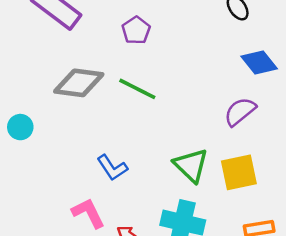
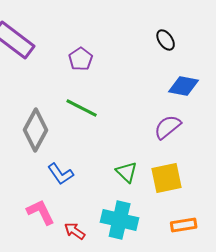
blue diamond: (259, 63) -> (184, 86), turned -40
gray diamond: (79, 83) -> (36, 130), moved, turned -69
green triangle: (191, 165) -> (127, 172), size x0.7

